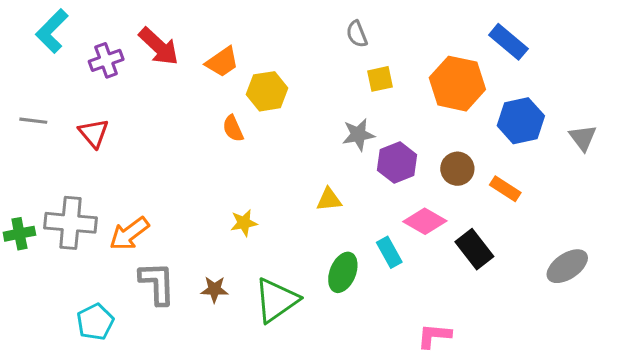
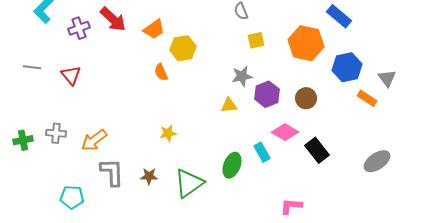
orange rectangle: (505, 189) -> (367, 98), moved
yellow triangle: (329, 200) -> (229, 105), moved
gray cross: (70, 223) -> (56, 133), size x0.6
cyan pentagon: (95, 322) -> (72, 197), turned 30

